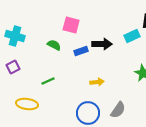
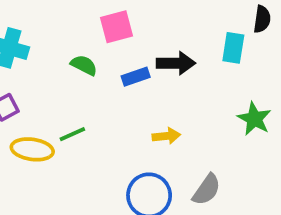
pink square: (71, 25) -> (117, 27), turned -30
cyan rectangle: (132, 36) -> (233, 48), turned -56
yellow ellipse: (27, 104) -> (32, 149), moved

